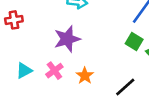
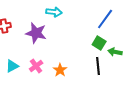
purple star: (67, 39) -> (36, 33), moved, turned 30
black line: (125, 87) -> (98, 66), moved, turned -54

